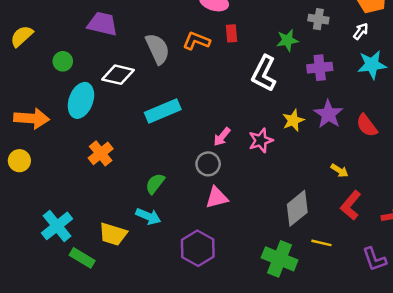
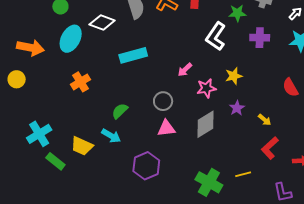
purple star: (328, 114) -> (237, 108), moved, size x0.7
pink arrow: (222, 137) -> (185, 70), moved
gray diamond: (297, 208) -> (205, 124), moved
yellow line: (321, 243) -> (243, 174), turned -35

